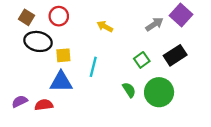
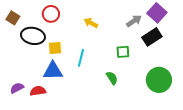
brown square: (27, 17) -> (13, 18), moved
black rectangle: (175, 55) -> (152, 37), moved
green square: (142, 60) -> (123, 52), turned 32
green circle: (159, 92) -> (159, 80), moved

